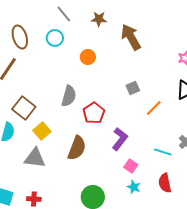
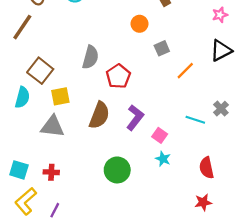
orange circle: (88, 57) -> (140, 24), moved
yellow square: (42, 131) -> (60, 96), turned 30
purple L-shape: (120, 139) -> (135, 118), moved
red semicircle: (165, 183) -> (206, 168), moved

